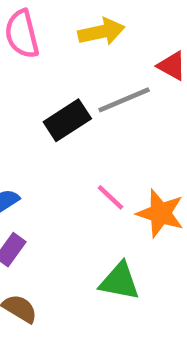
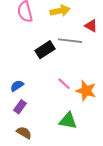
gray line: (124, 100) -> (70, 41), turned 30

